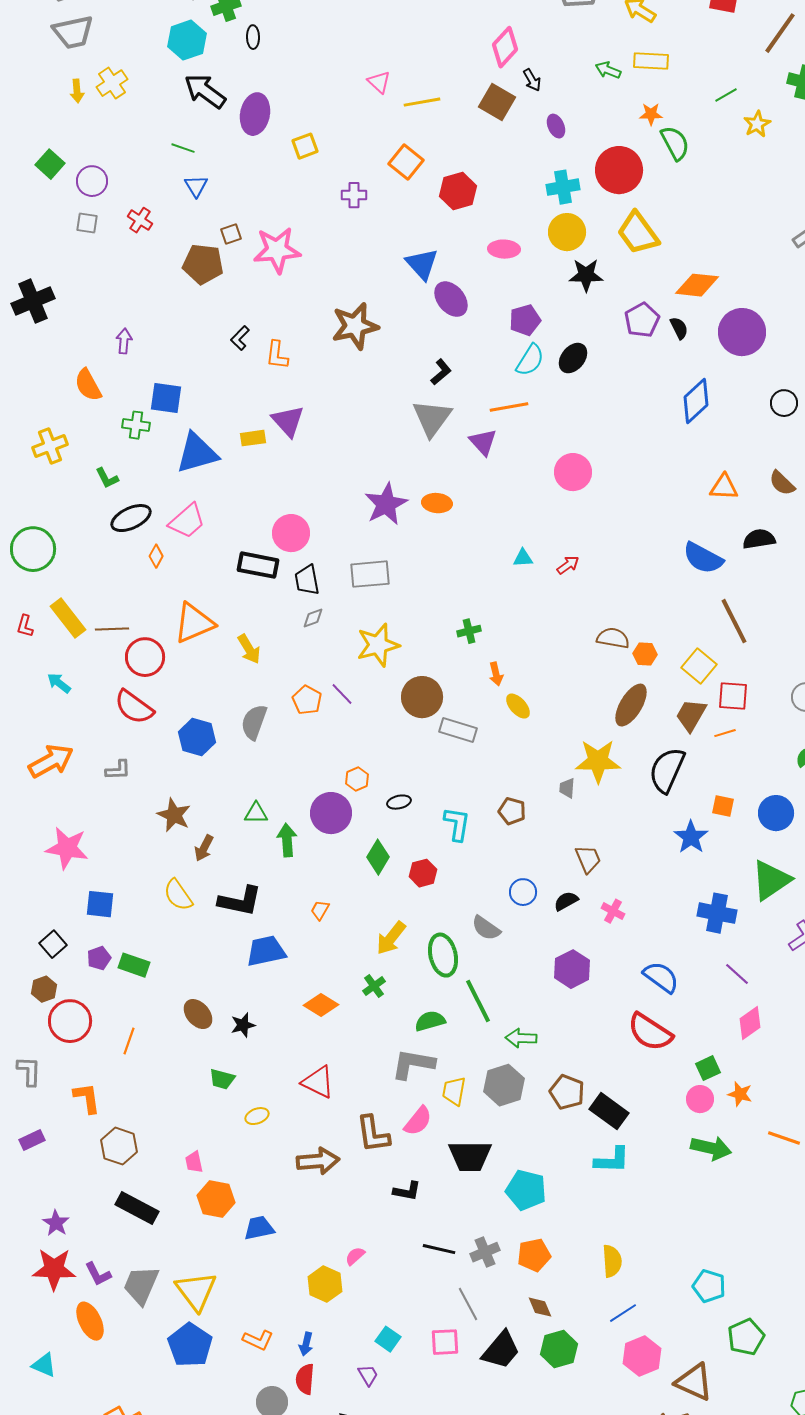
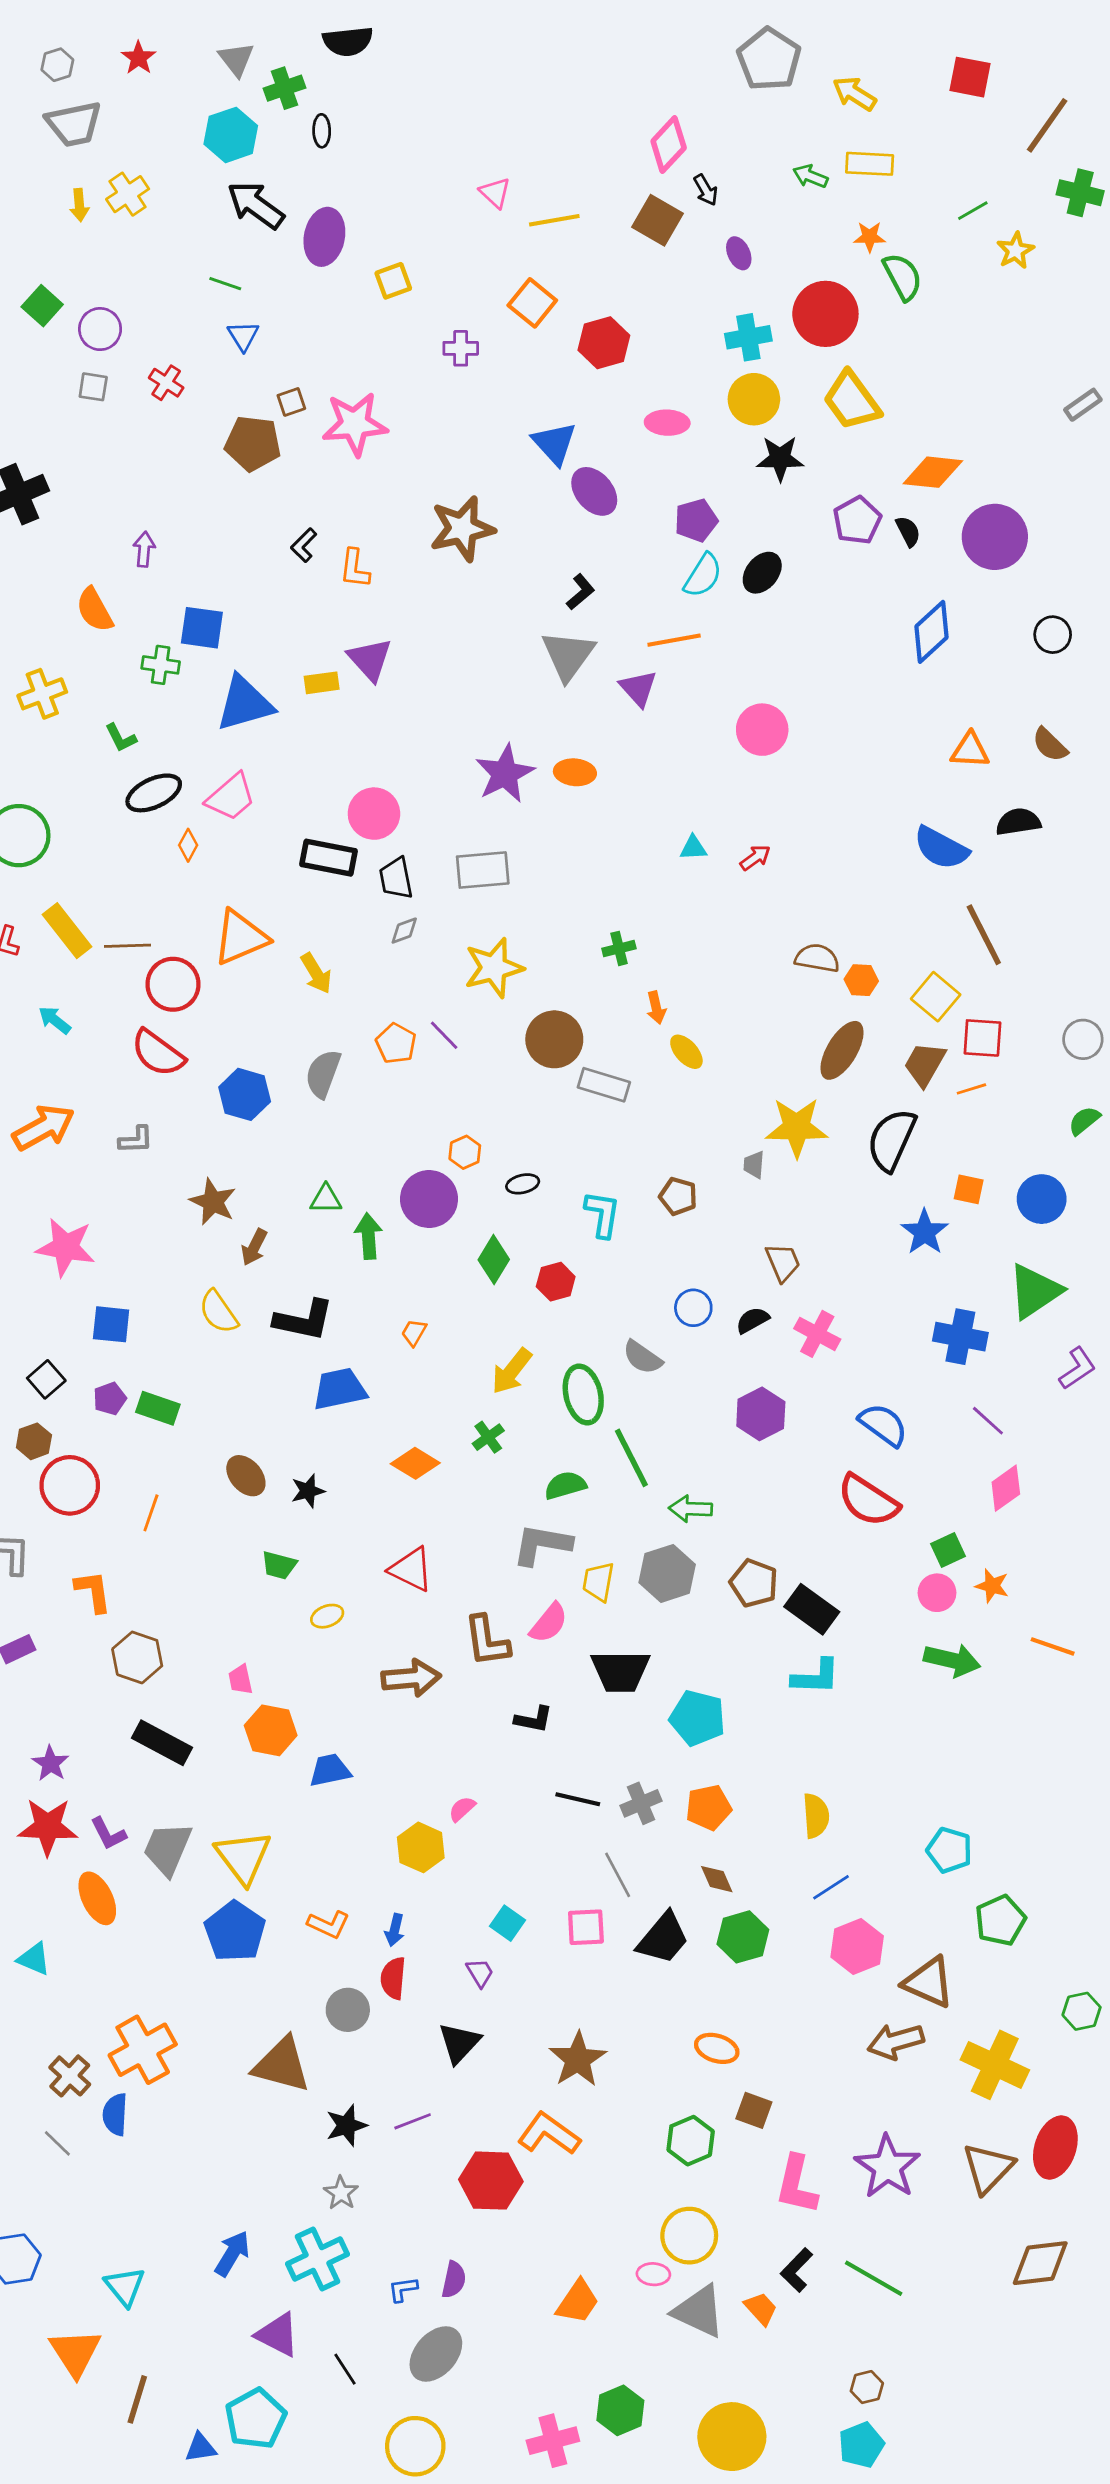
pink cross: (613, 911) -> (817, 1334), size x1.4

